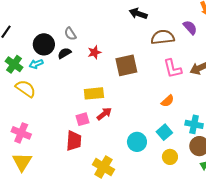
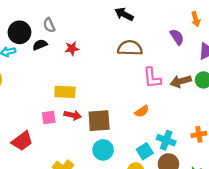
brown semicircle: (163, 37) -> (130, 48), moved
brown square: (126, 65) -> (99, 121), moved
red arrow: (104, 114) -> (73, 115), turned 42
cyan square: (164, 132) -> (145, 151), moved
red trapezoid: (74, 141) -> (22, 141), moved, turned 40

